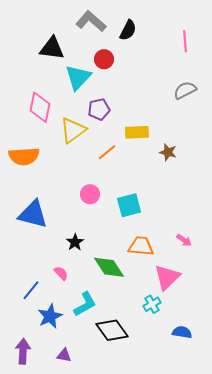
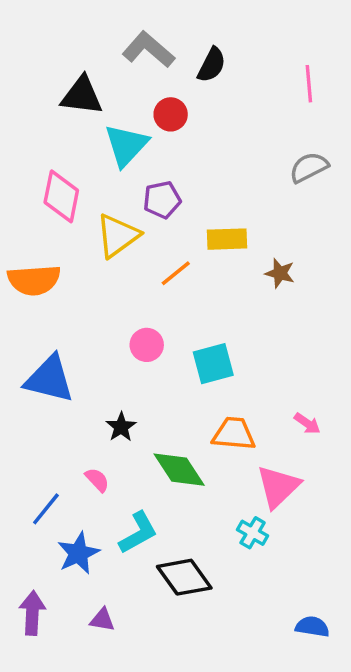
cyan cross: (152, 304) -> (253, 533), turned -30
blue semicircle: (182, 332) -> (312, 627), moved

